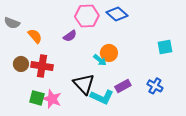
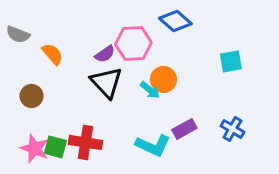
pink hexagon: (87, 16) -> (133, 43), moved
cyan square: (165, 47) -> (231, 61), moved
red cross: (42, 66) -> (85, 142), moved
black triangle: (84, 84) -> (106, 82), moved
pink star: (52, 99) -> (34, 148), moved

